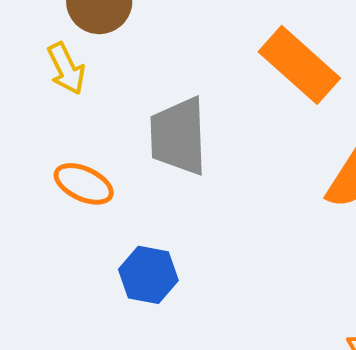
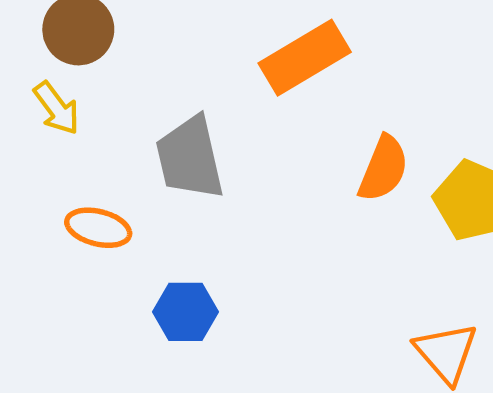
orange rectangle: (299, 65) -> (305, 58), turned -62

